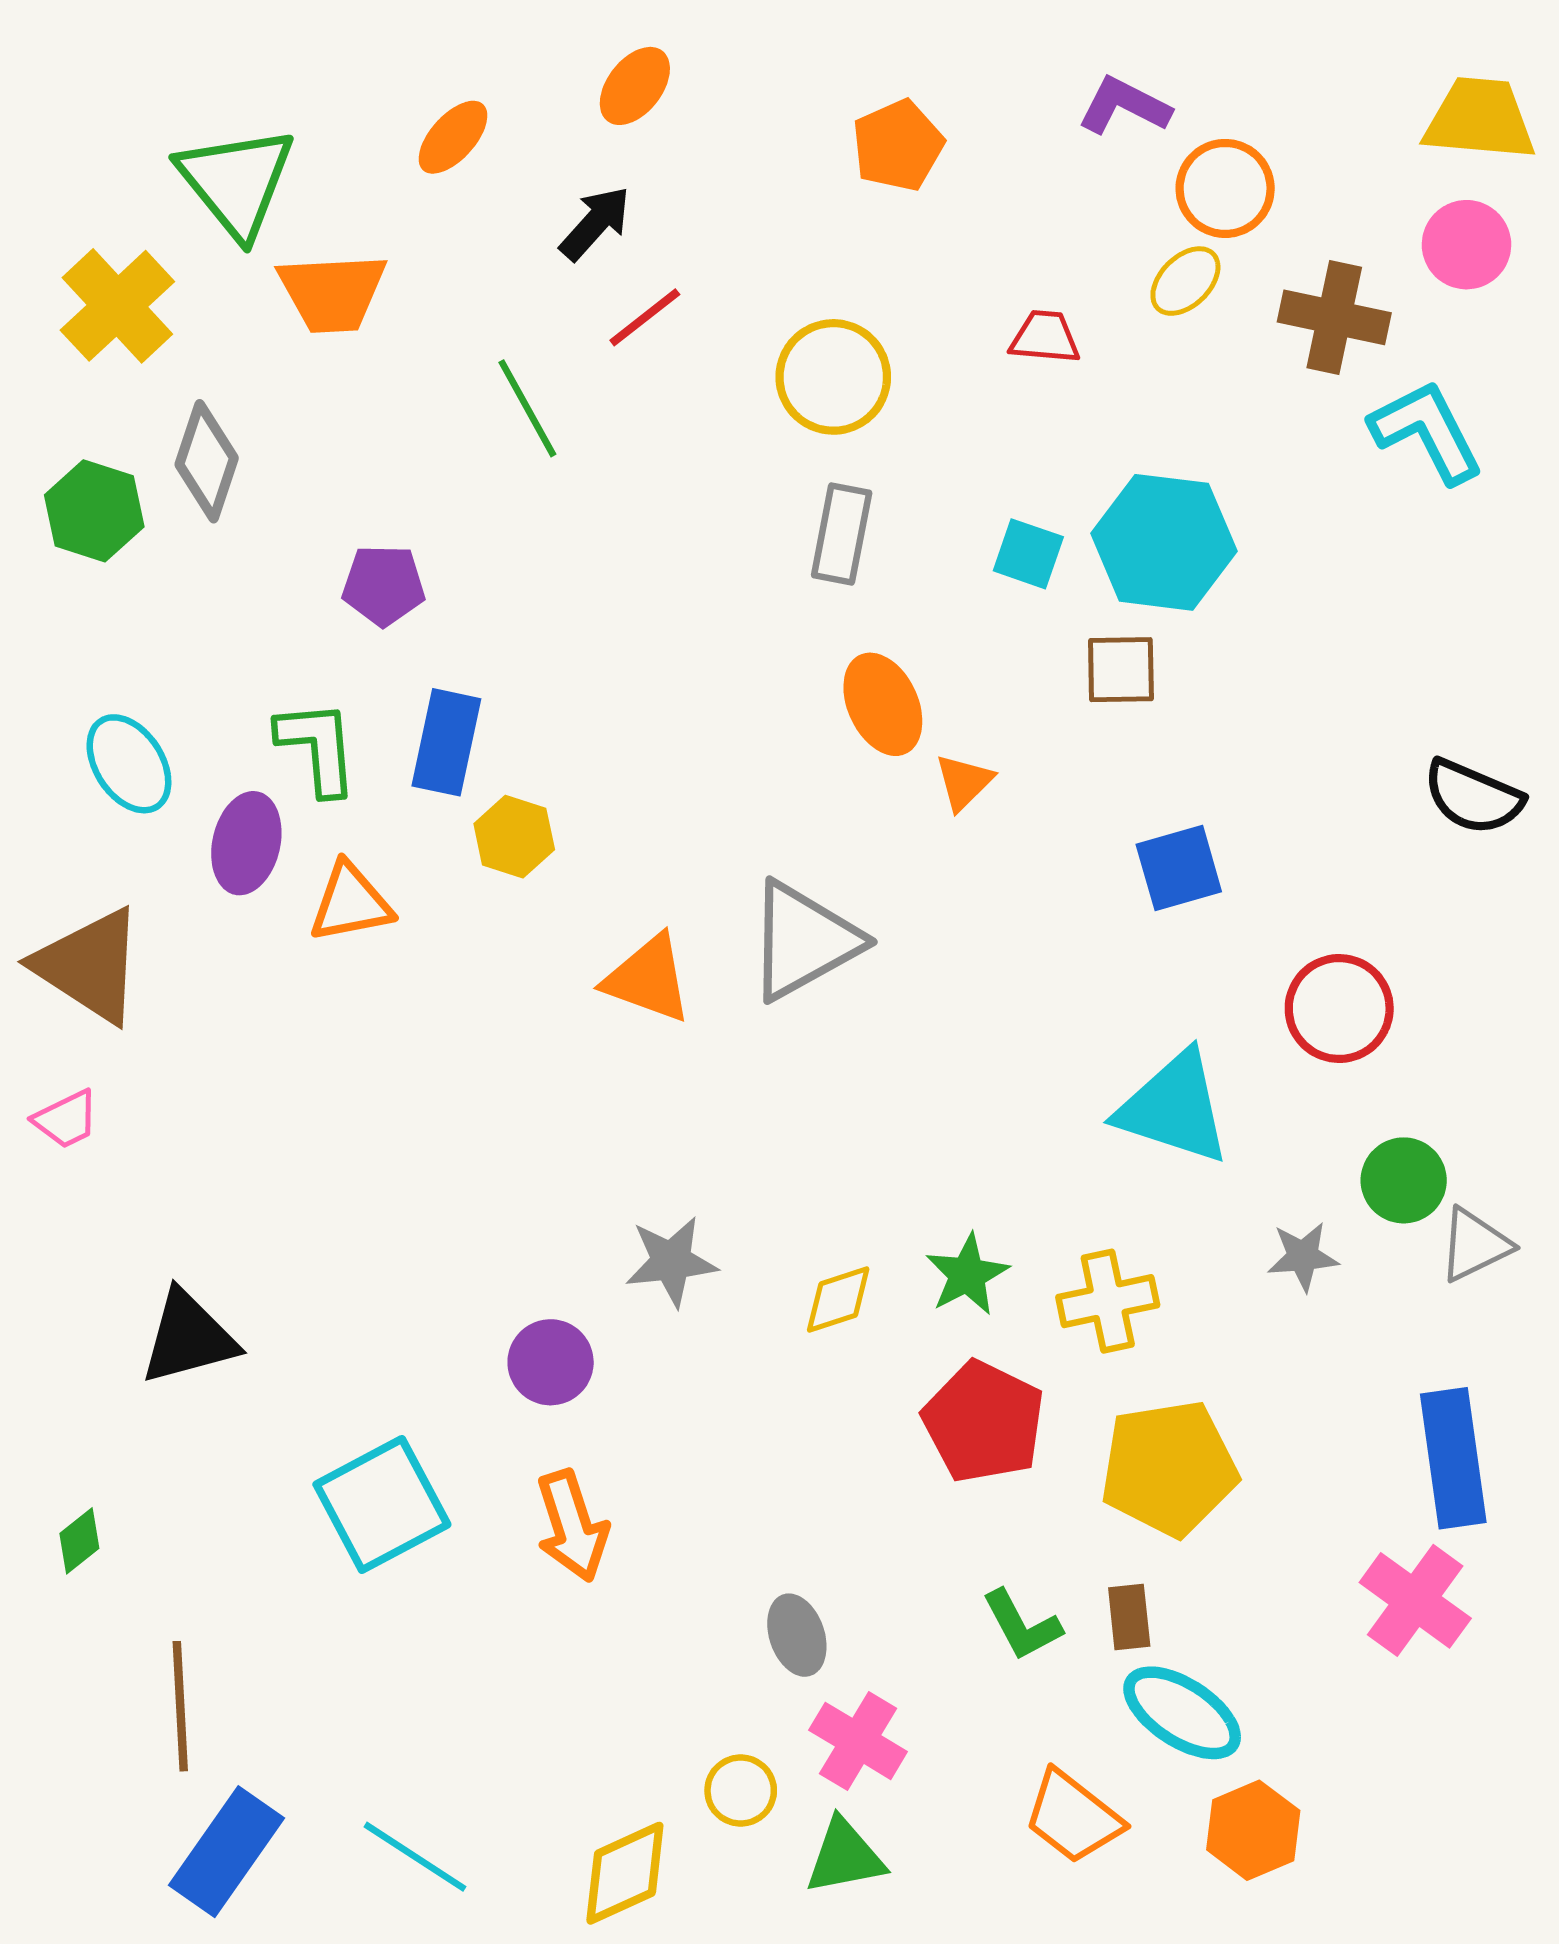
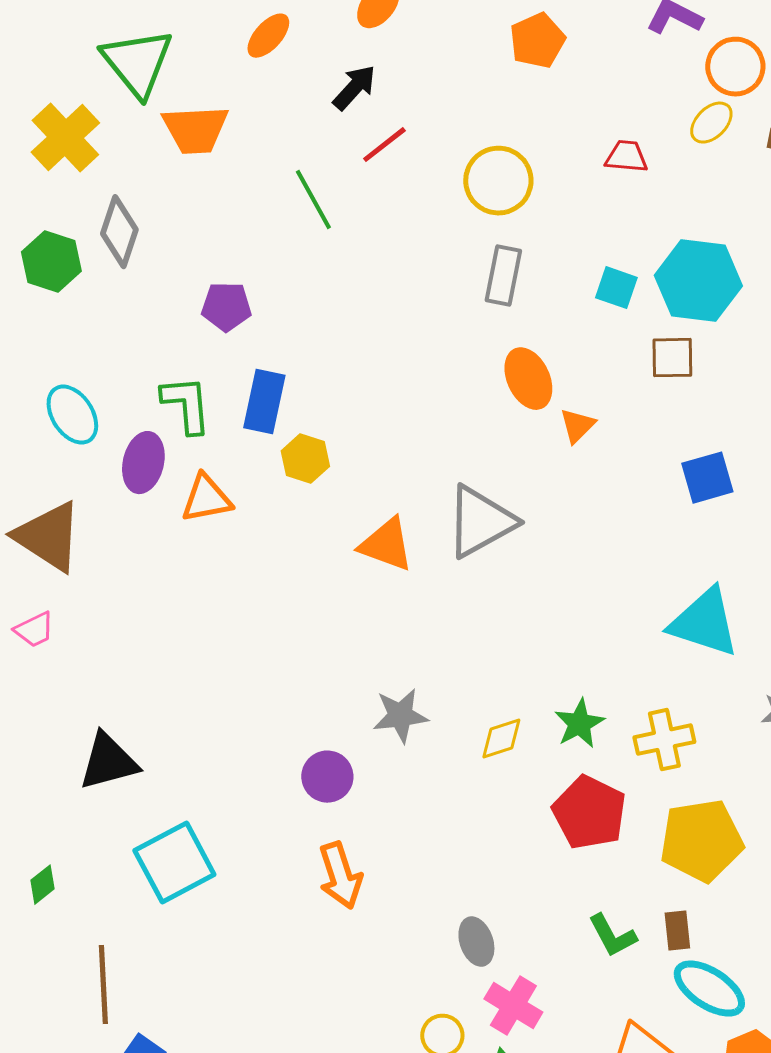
cyan square: (382, 1504) -> (174, 863), moved

